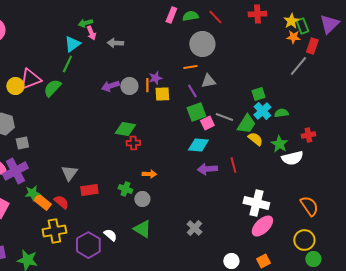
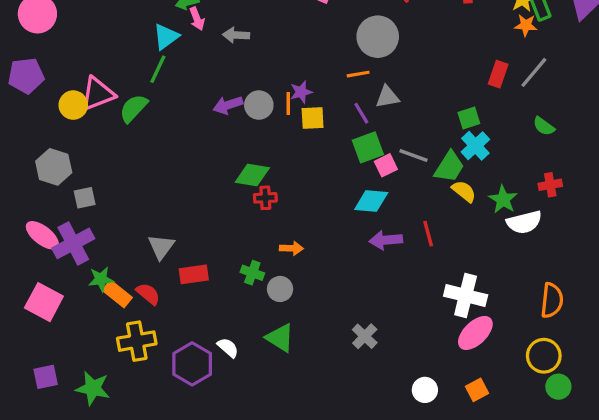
red rectangle: (312, 46) -> (498, 74), moved
green semicircle: (281, 113) -> (544, 126), moved, turned -136
orange semicircle: (309, 206) -> (552, 300), turned 40

